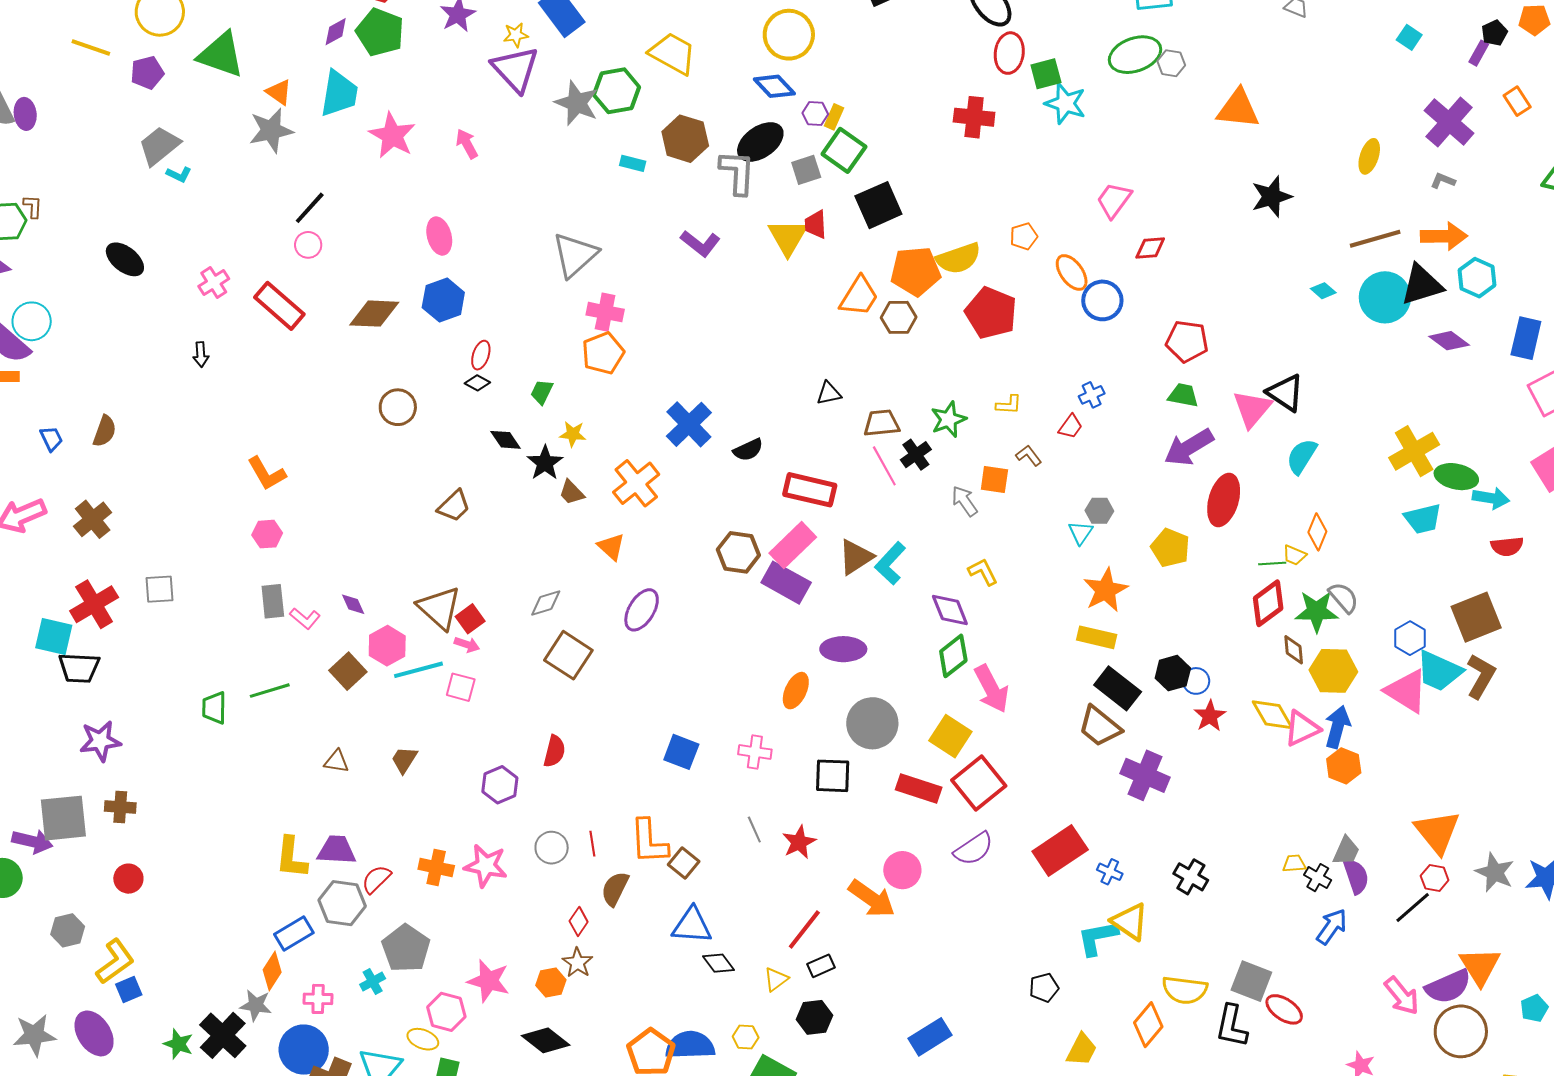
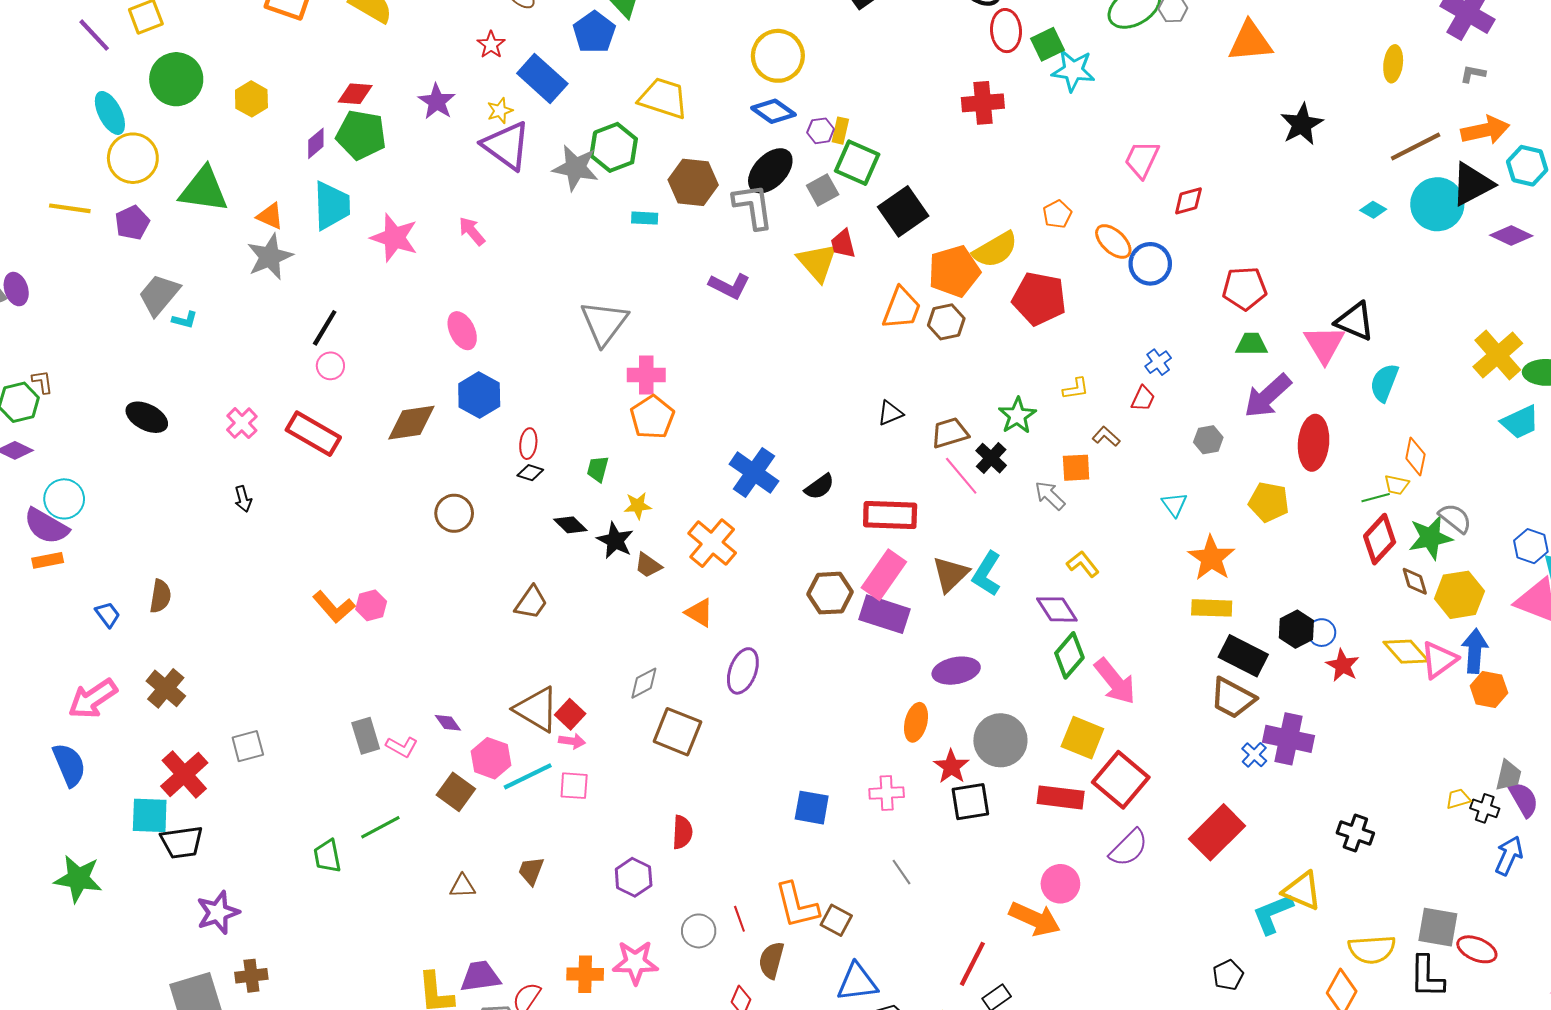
gray hexagon: (1099, 511) -> (1208, 440), moved
pink hexagon: (267, 534) -> (371, 605), moved
red star: (799, 842) -> (951, 767), moved
blue cross: (1110, 872) -> (1254, 755), moved, turned 30

